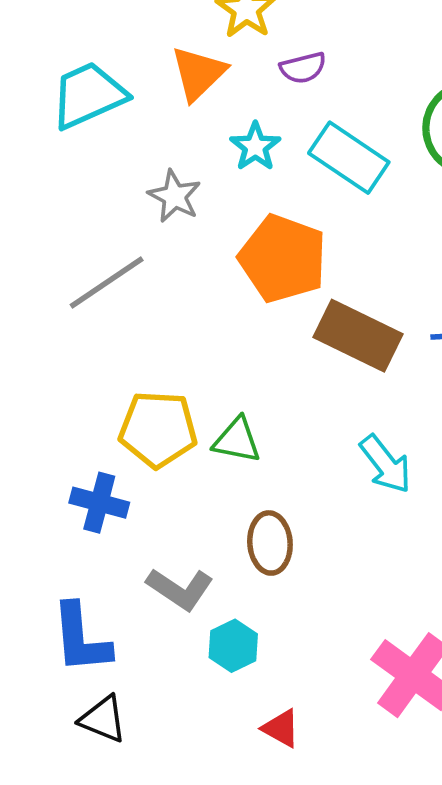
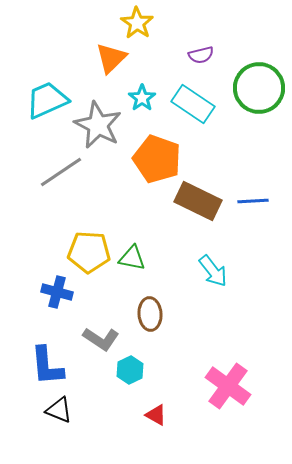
purple semicircle: (303, 68) -> (201, 55), moved
cyan trapezoid: (88, 95) -> (47, 100), moved
gray star: (175, 196) -> (98, 125), size x1.6

